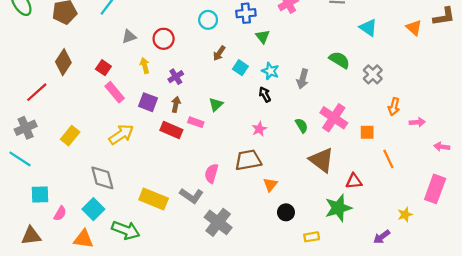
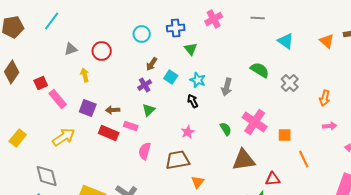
red square: (103, 68) -> (41, 83), moved, turned 32
purple cross: (176, 77) -> (145, 85), moved
brown arrow: (176, 104) -> (113, 110), turned -104
orange arrow: (394, 107) -> (325, 98), moved
brown triangle: (322, 160) -> (244, 160), turned -45
pink semicircle: (211, 173) -> (145, 151), moved

